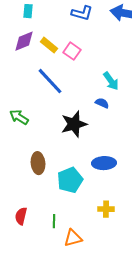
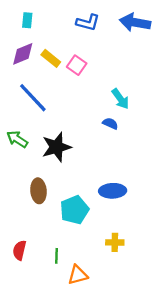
blue line: (50, 81) -> (33, 98), moved
black star: (74, 124) -> (56, 147), moved

